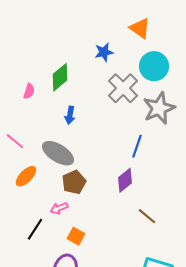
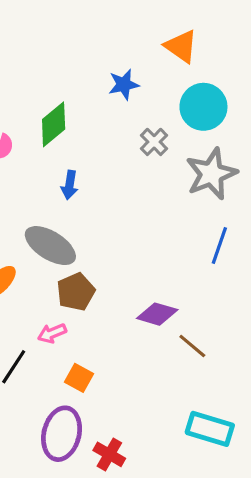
gray cross: (123, 88) -> (154, 142), size x0.6
blue line: (137, 146) -> (219, 246), moved
purple diamond: (125, 180) -> (157, 314), moved, turned 55

